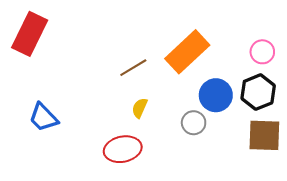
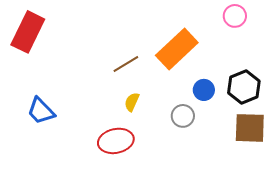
pink circle: (262, 52) -> (235, 16), moved
blue circle: (216, 95) -> (204, 90), size x0.7

